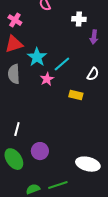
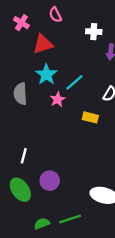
pink cross: (15, 20) -> (21, 23), moved
red triangle: (14, 44) -> (43, 44), moved

